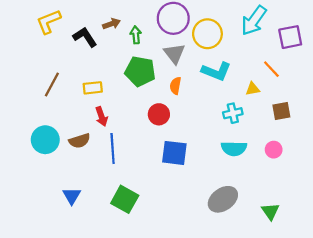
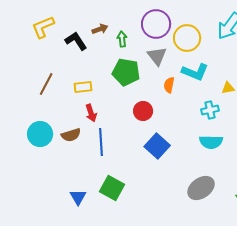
orange semicircle: (175, 86) -> (169, 85), moved
blue square: (174, 153) -> (157, 146), turned 35
blue triangle: (72, 196) -> (78, 197), moved

